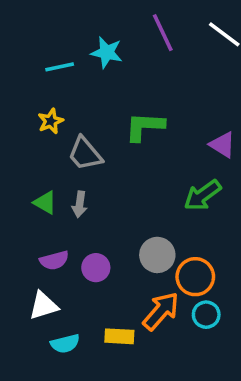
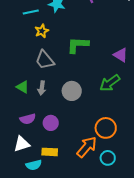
yellow star: (51, 121) -> (42, 31), moved
gray circle: (157, 255) -> (72, 91), moved
cyan circle: (206, 315) -> (108, 158), moved
yellow rectangle: (119, 336) -> (50, 152), moved

